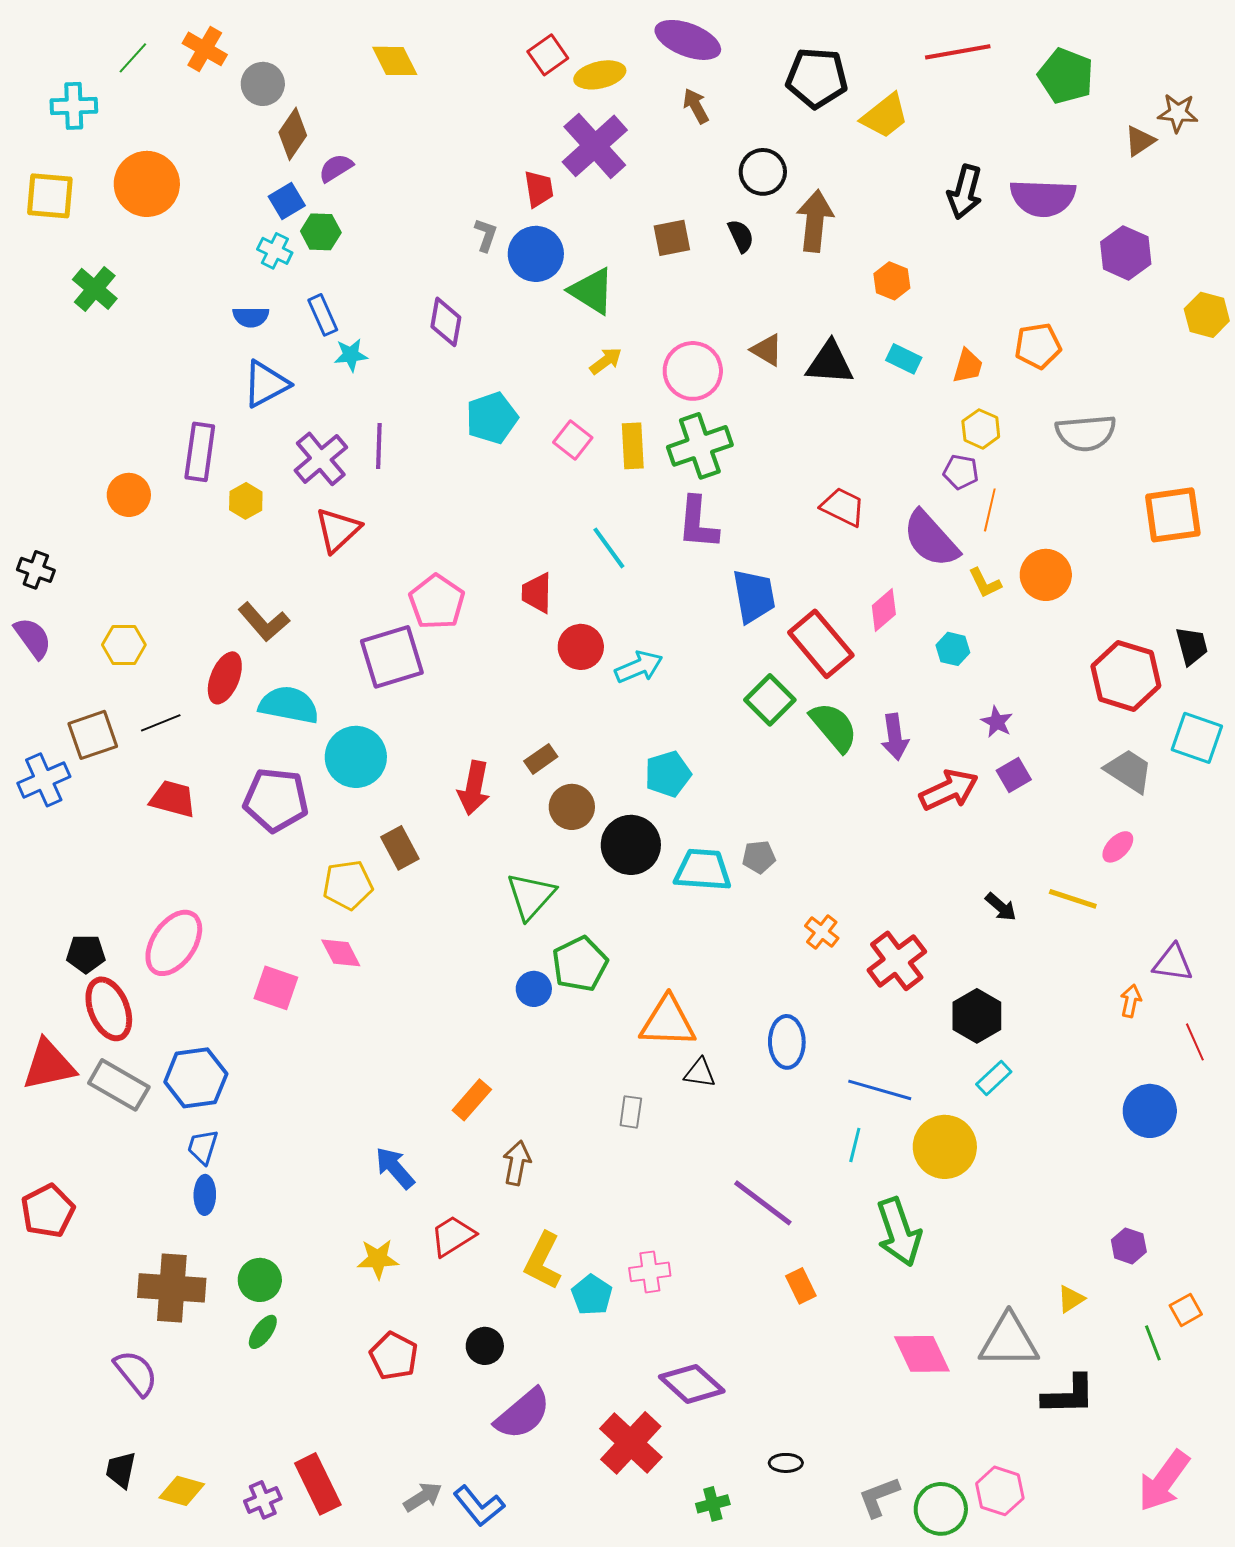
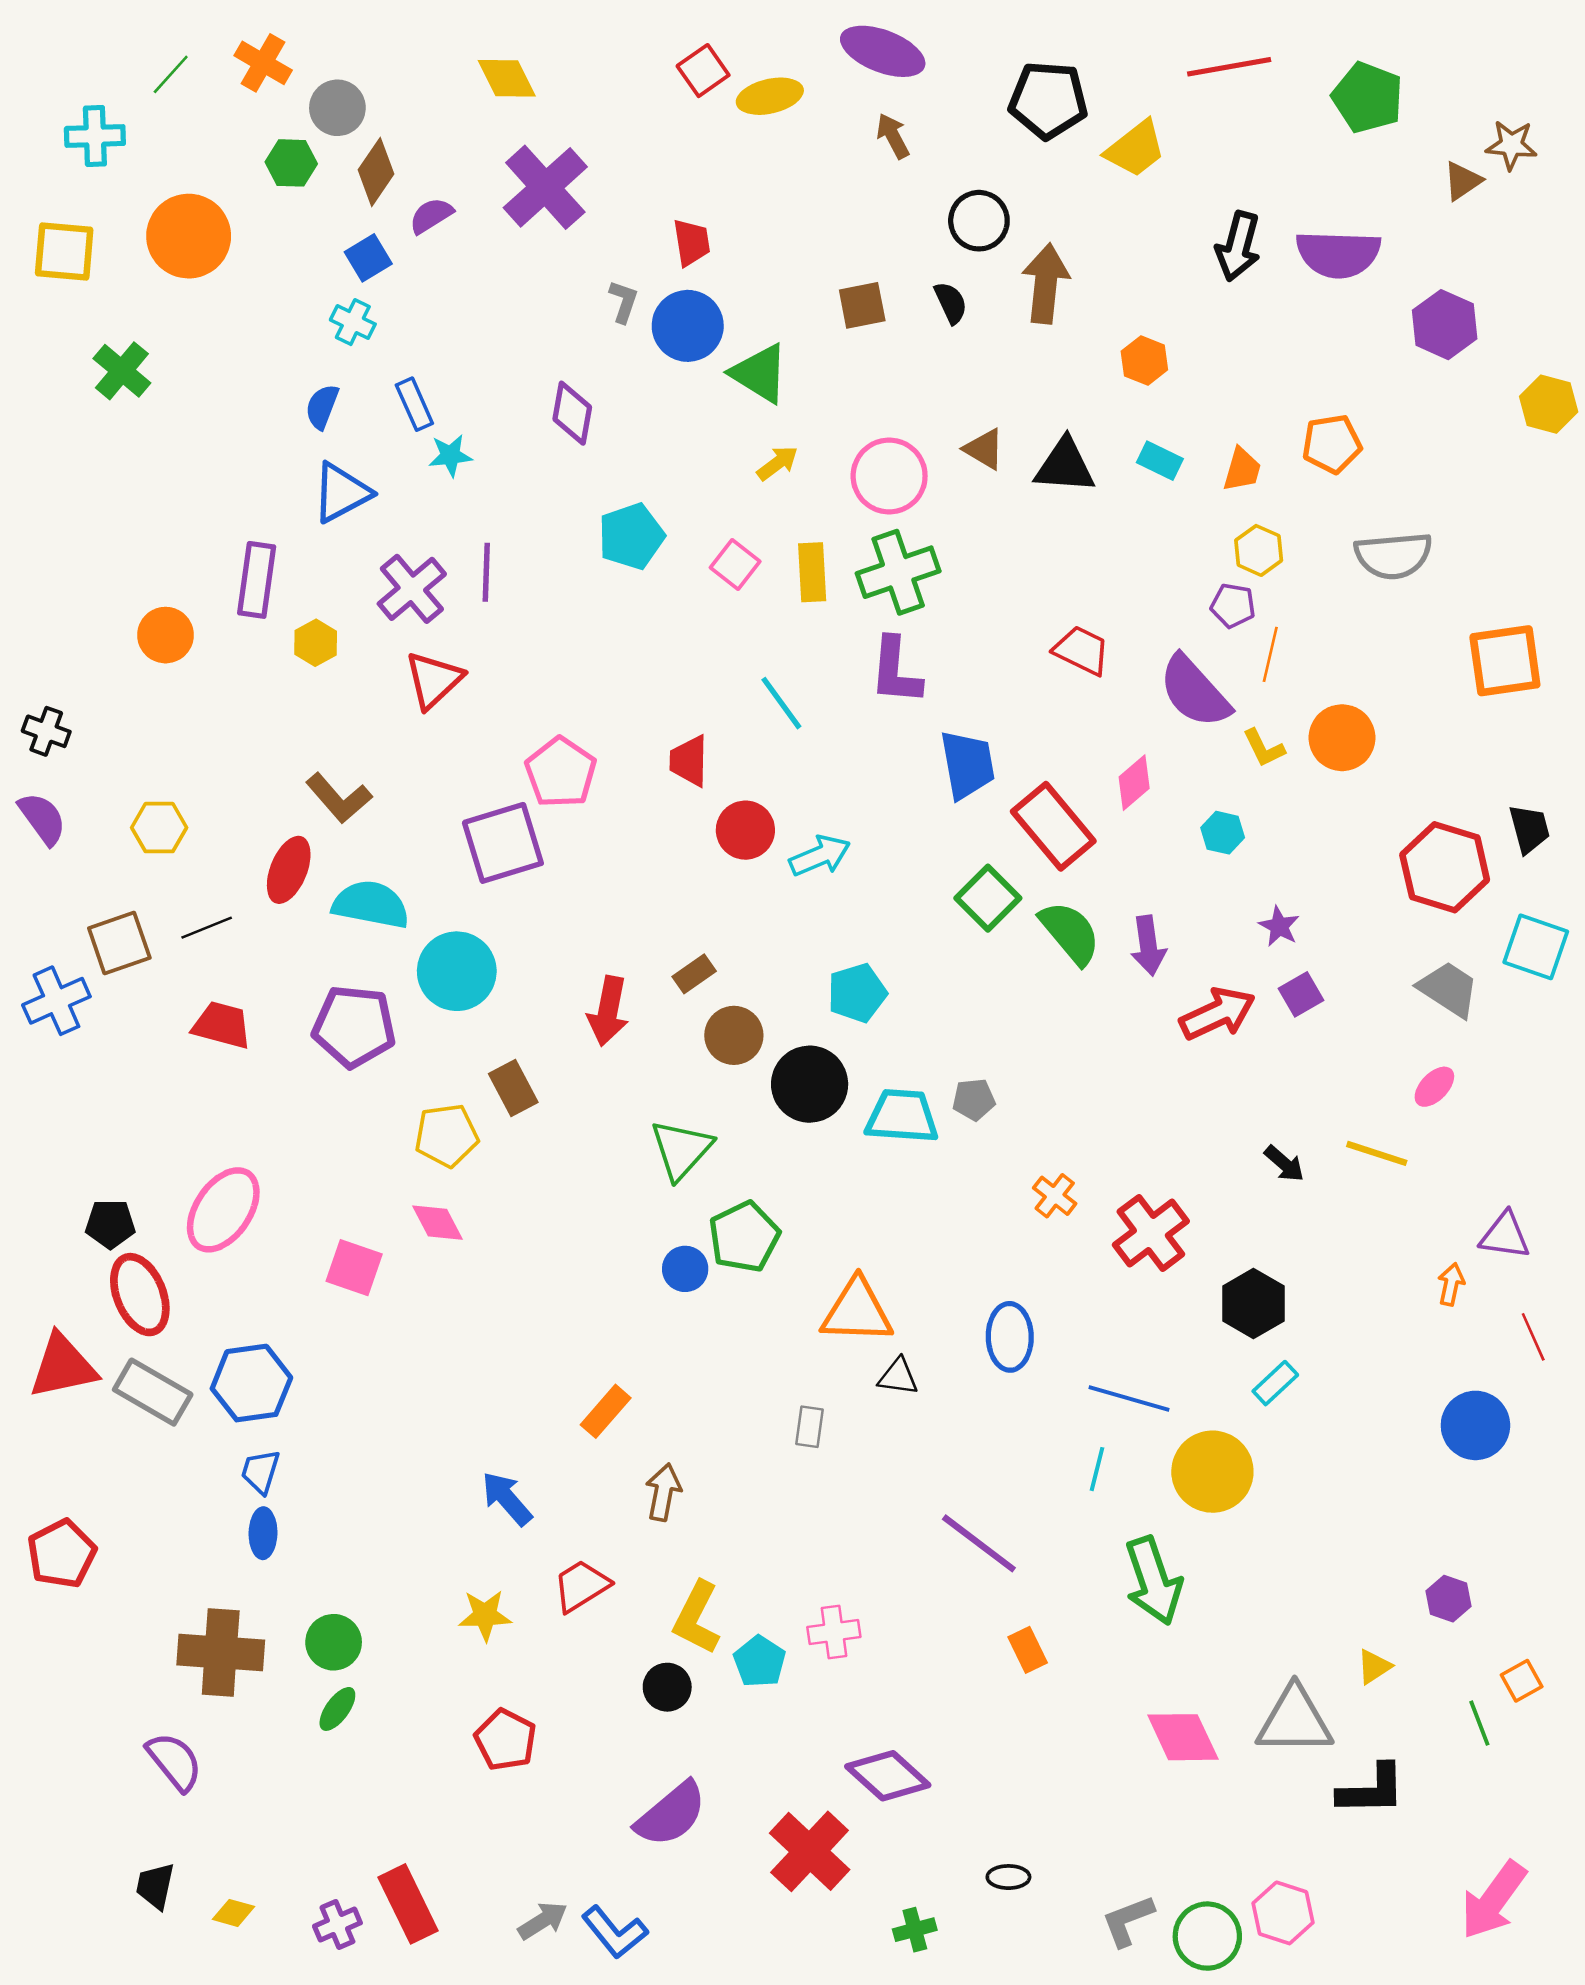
purple cross: (595, 146) -> (545, 187), moved
green hexagon: (321, 232) -> (291, 163), moved
blue semicircle: (251, 317) -> (322, 407), turned 111
black circle: (485, 1346) -> (667, 1687), moved
yellow diamond: (182, 1491) -> (234, 1913), size x0.7

